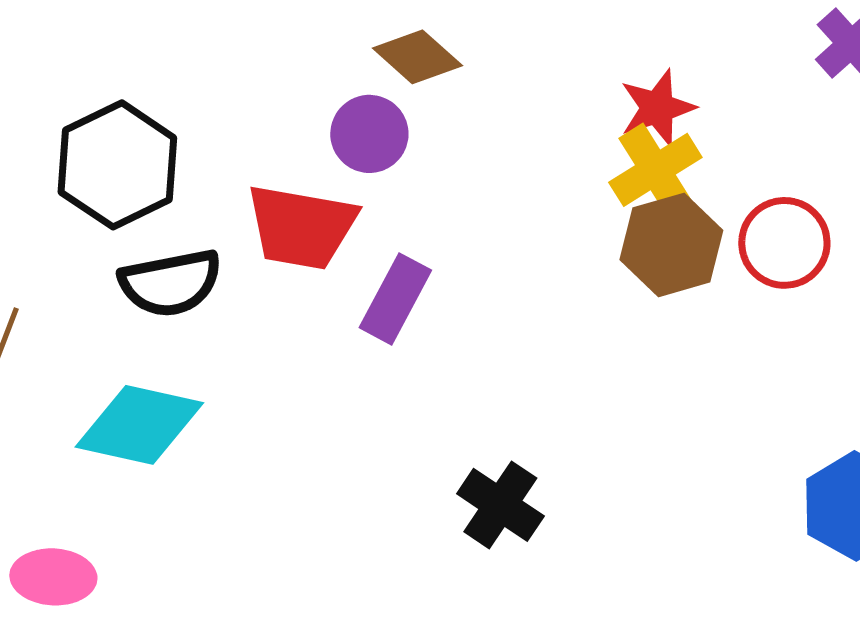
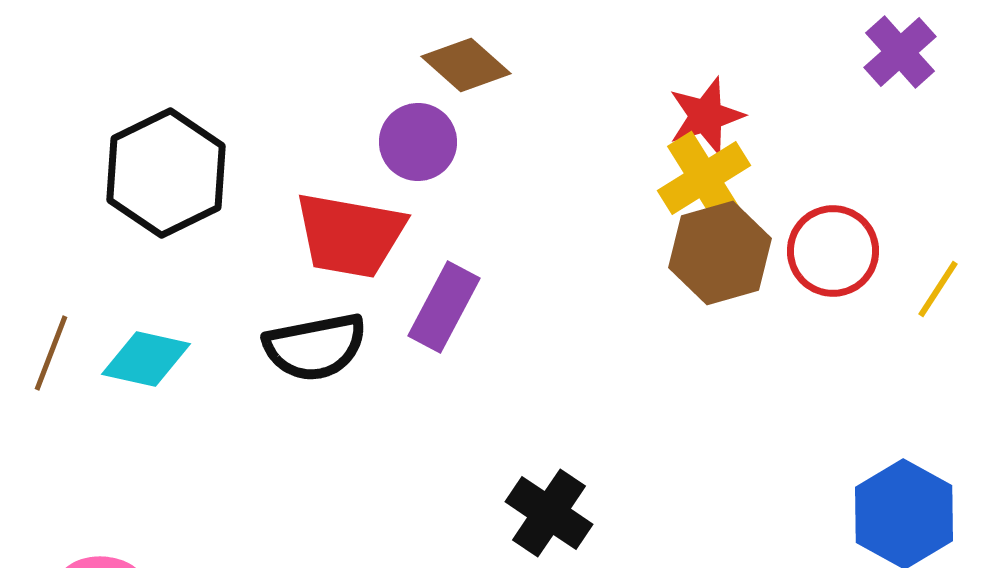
black semicircle: (170, 283) -> (315, 347), moved
cyan diamond: (139, 425) -> (146, 359), moved, size x0.7

